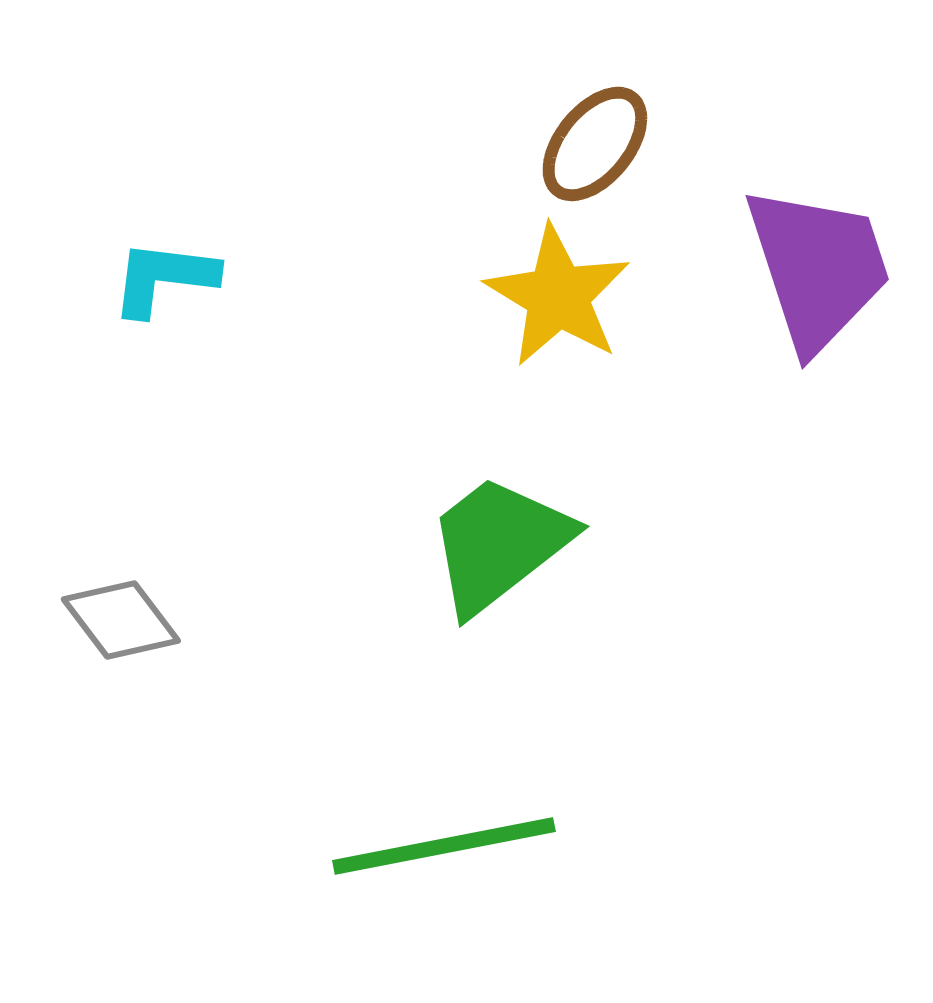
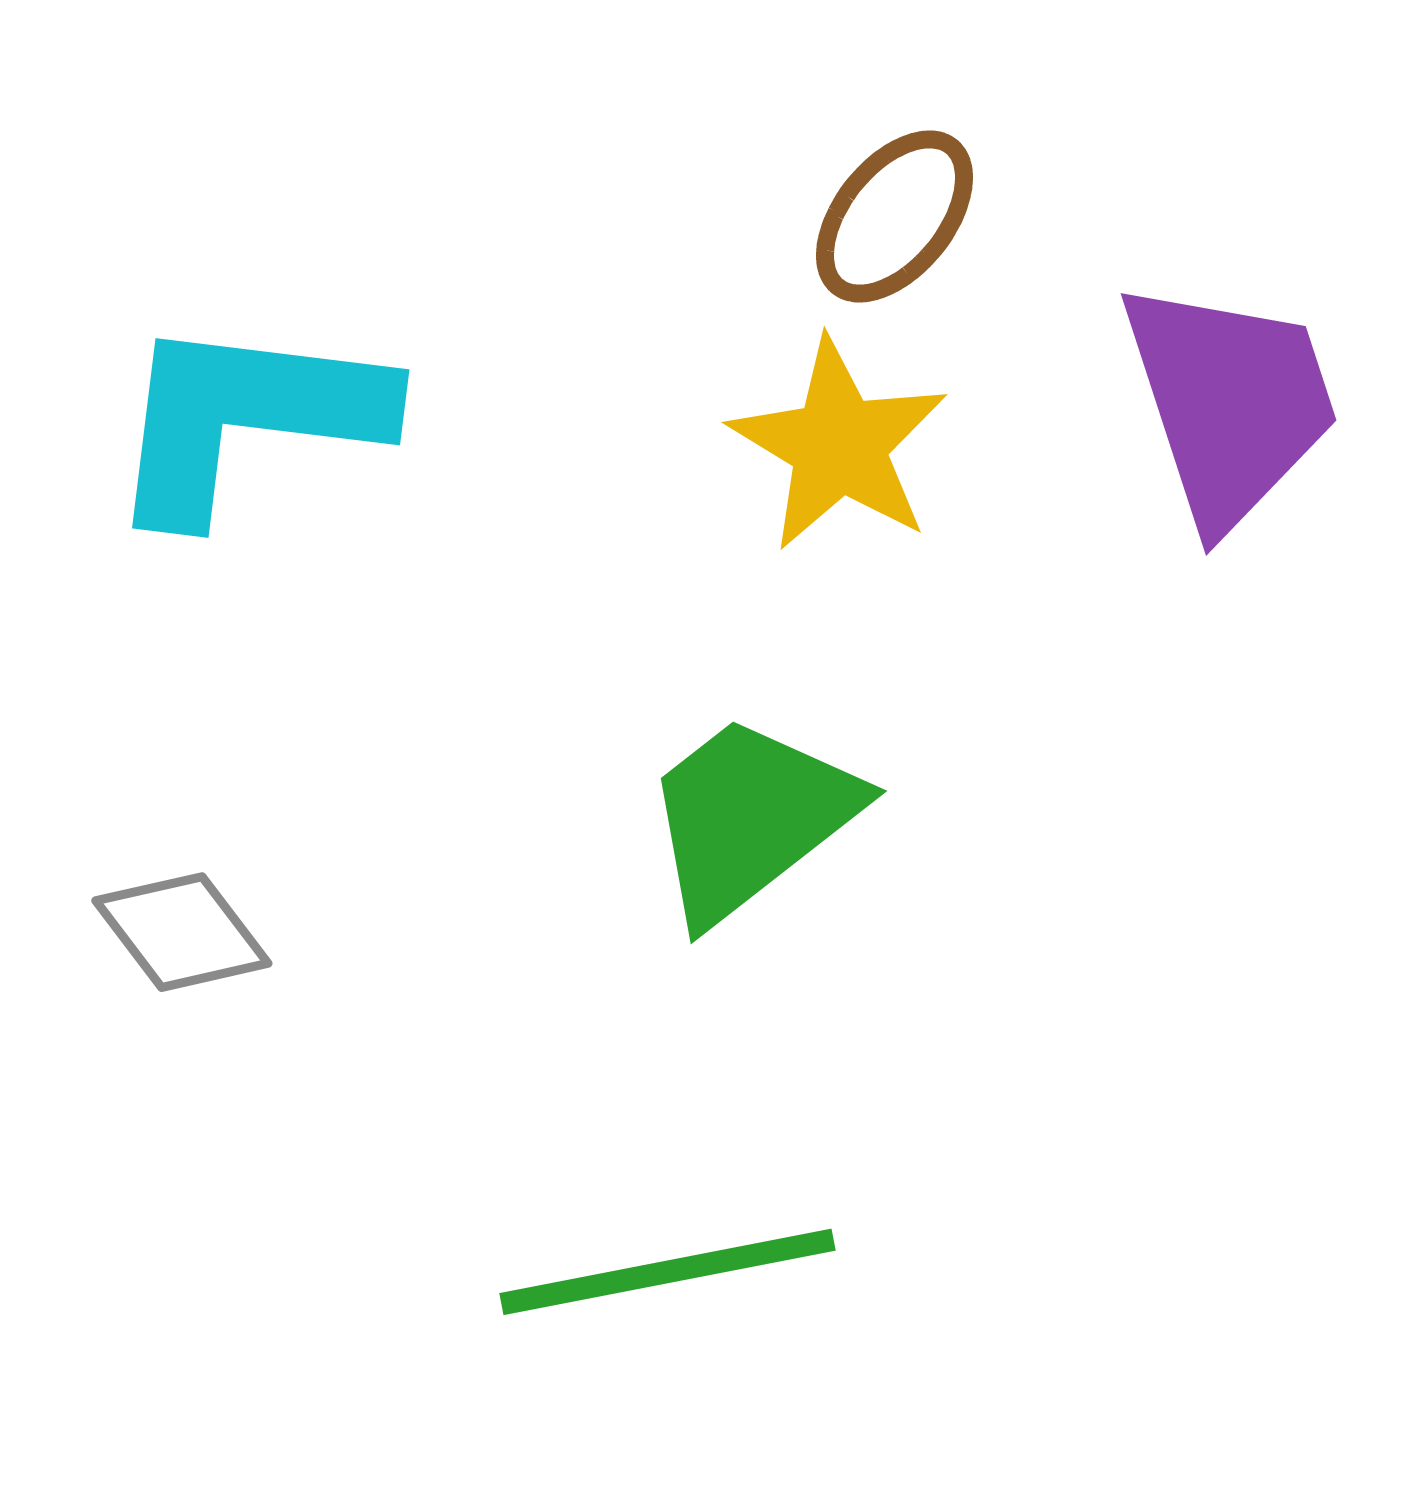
cyan L-shape: (164, 278) -> (247, 418), size x1.8

